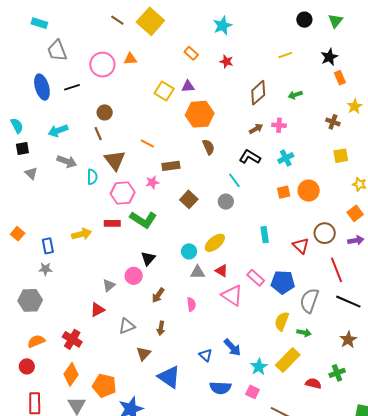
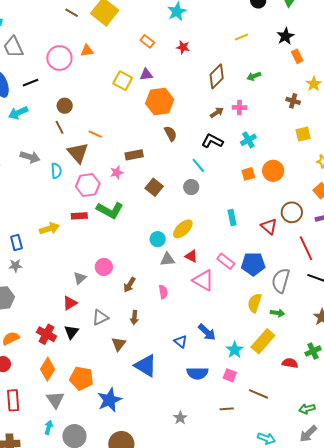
cyan arrow: (58, 131) -> (18, 113), moved
orange line: (147, 143) -> (95, 134), moved
black triangle: (148, 258) -> (71, 332), moved

